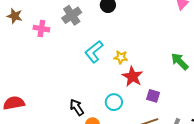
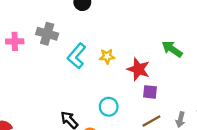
gray cross: (72, 15) -> (47, 34), moved, turned -30
red star: (132, 76) -> (138, 69), moved

